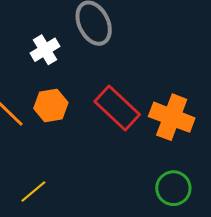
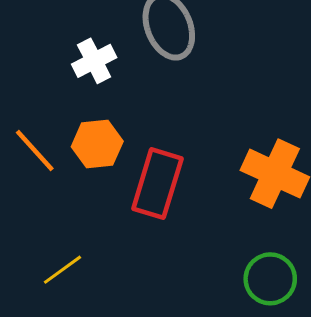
red rectangle: (117, 108) -> (157, 184), moved, turned 60

